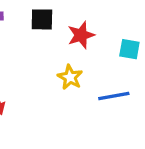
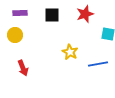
red star: (81, 35) -> (85, 14), moved

